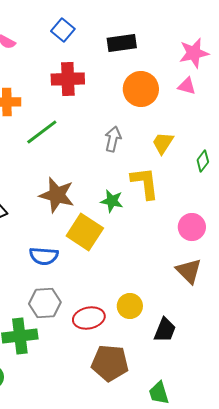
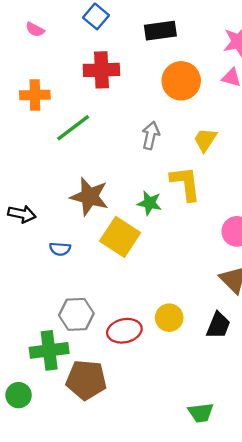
blue semicircle: (44, 256) -> (60, 249), moved, size x0.7
black trapezoid: (165, 330) -> (218, 325), moved
brown pentagon: (110, 363) -> (86, 380), moved
green trapezoid: (159, 393) -> (201, 413), turned -80

